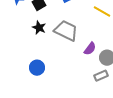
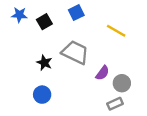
black star: (39, 28) -> (44, 63), moved

